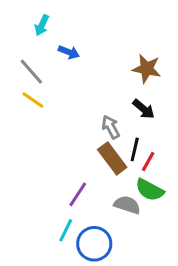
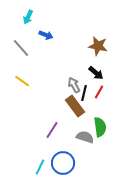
yellow line: (33, 100) -> (22, 81), moved
black line: (135, 149) -> (84, 93), moved
red line: (148, 161) -> (99, 92), moved
green semicircle: (150, 190) -> (100, 127), turned -126
cyan line: (66, 230) -> (40, 167), moved

